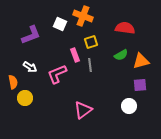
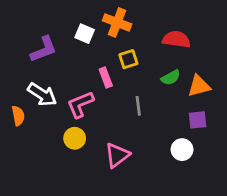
gray line: (90, 65) -> (138, 106), moved
white arrow: (30, 67) -> (42, 94), size x1.5
yellow circle: (25, 98) -> (75, 138), moved

